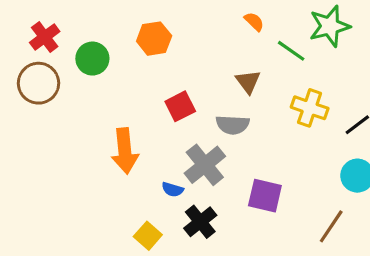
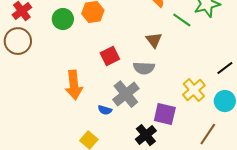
green circle: (92, 59) -> (63, 19), moved
yellow cross: (310, 108) -> (194, 90), moved, turned 30
black cross: (200, 222) -> (146, 135), moved

